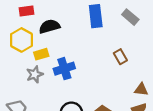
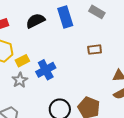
black semicircle: (49, 26) -> (35, 21), moved
brown rectangle: (120, 57) -> (95, 50), turned -56

